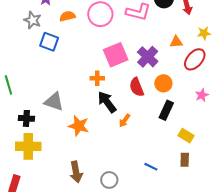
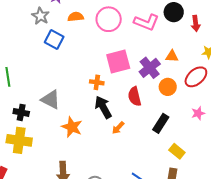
orange triangle: (176, 42) -> (172, 56), moved
orange circle: (163, 83) -> (168, 87), moved

